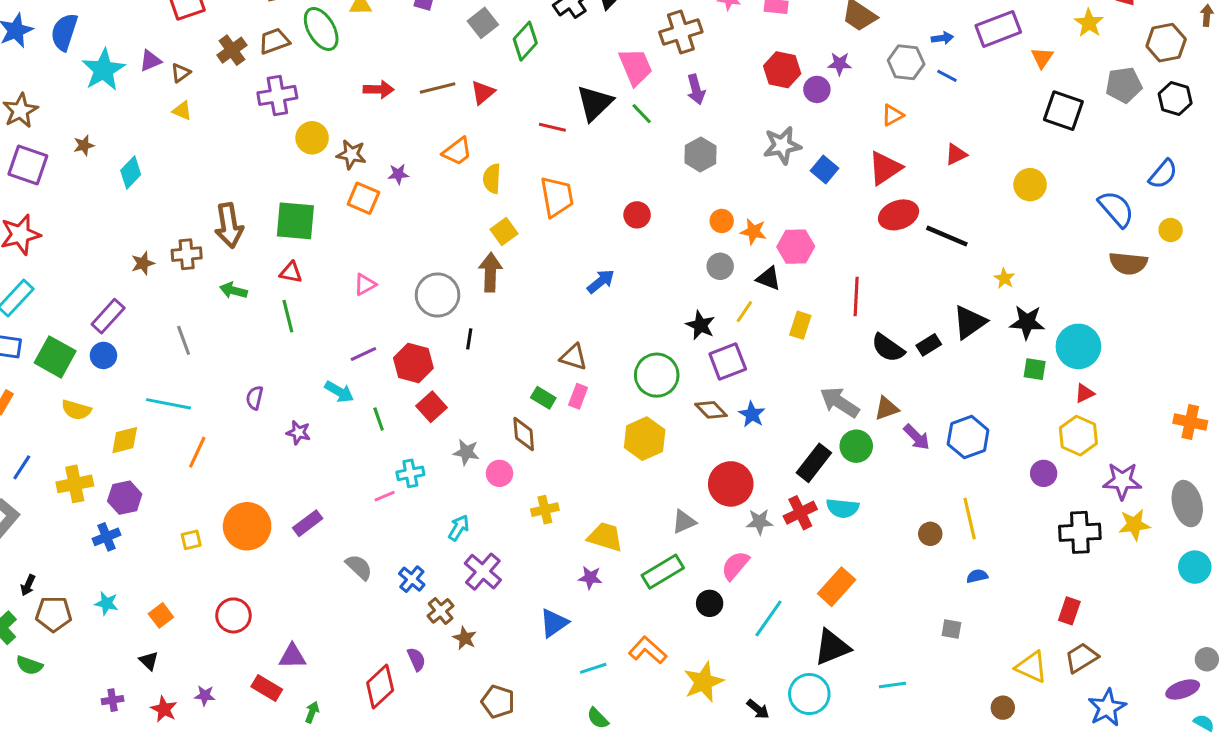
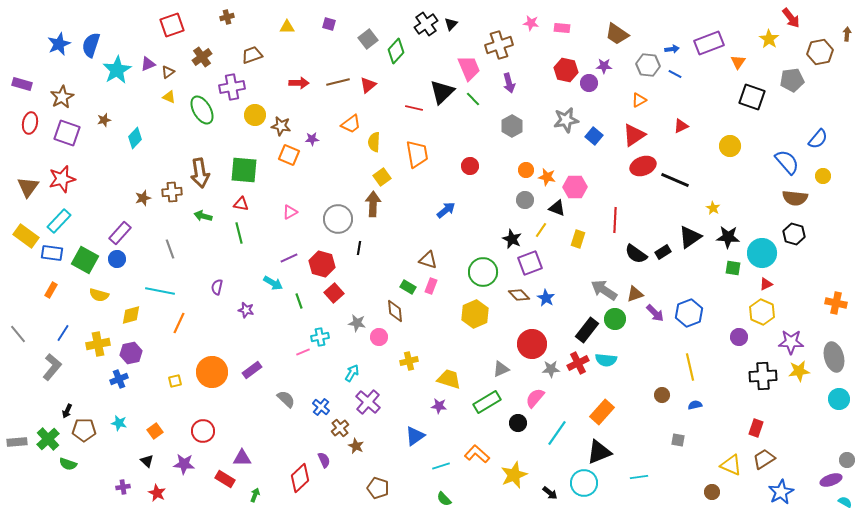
green ellipse: (321, 29) -> (202, 110), moved
brown trapezoid: (274, 41) -> (252, 55), moved
black hexagon: (1175, 99) -> (794, 234), moved
brown circle: (930, 534) -> (662, 395), moved
purple star: (205, 696) -> (184, 464), moved, size x1.5

